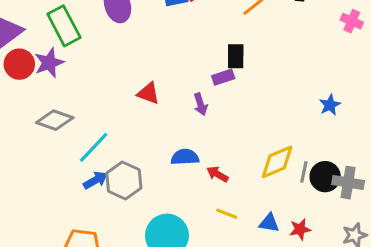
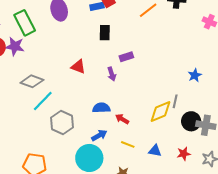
black rectangle: (236, 56) -> (105, 33), moved
purple star: (49, 63) -> (15, 46), turned 30
gray diamond: (55, 120) -> (32, 81), moved
gray line: (304, 172) -> (175, 101), moved
blue arrow: (95, 180) -> (99, 135), moved
red star: (300, 229) -> (184, 154), moved

